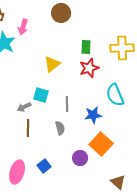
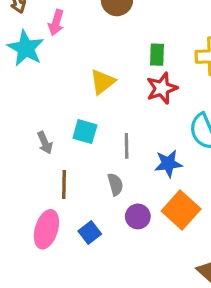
gray arrow: (24, 107) -> (45, 143), moved, turned -88
purple circle: (80, 158) -> (138, 216), moved
blue square: (44, 166) -> (90, 232), moved
pink ellipse: (17, 172) -> (46, 229), moved

